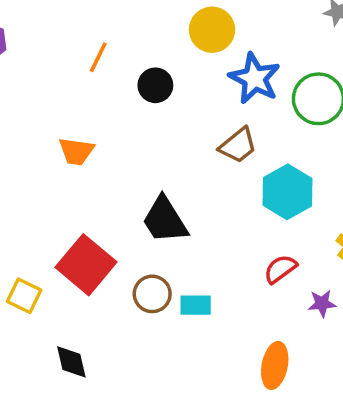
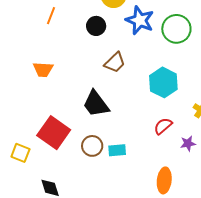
black circle: (155, 85) -> (96, 26), moved
brown trapezoid: (238, 145) -> (115, 63), moved

